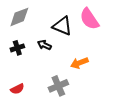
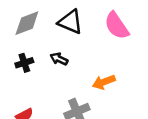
black triangle: (62, 26) -> (70, 22), moved

